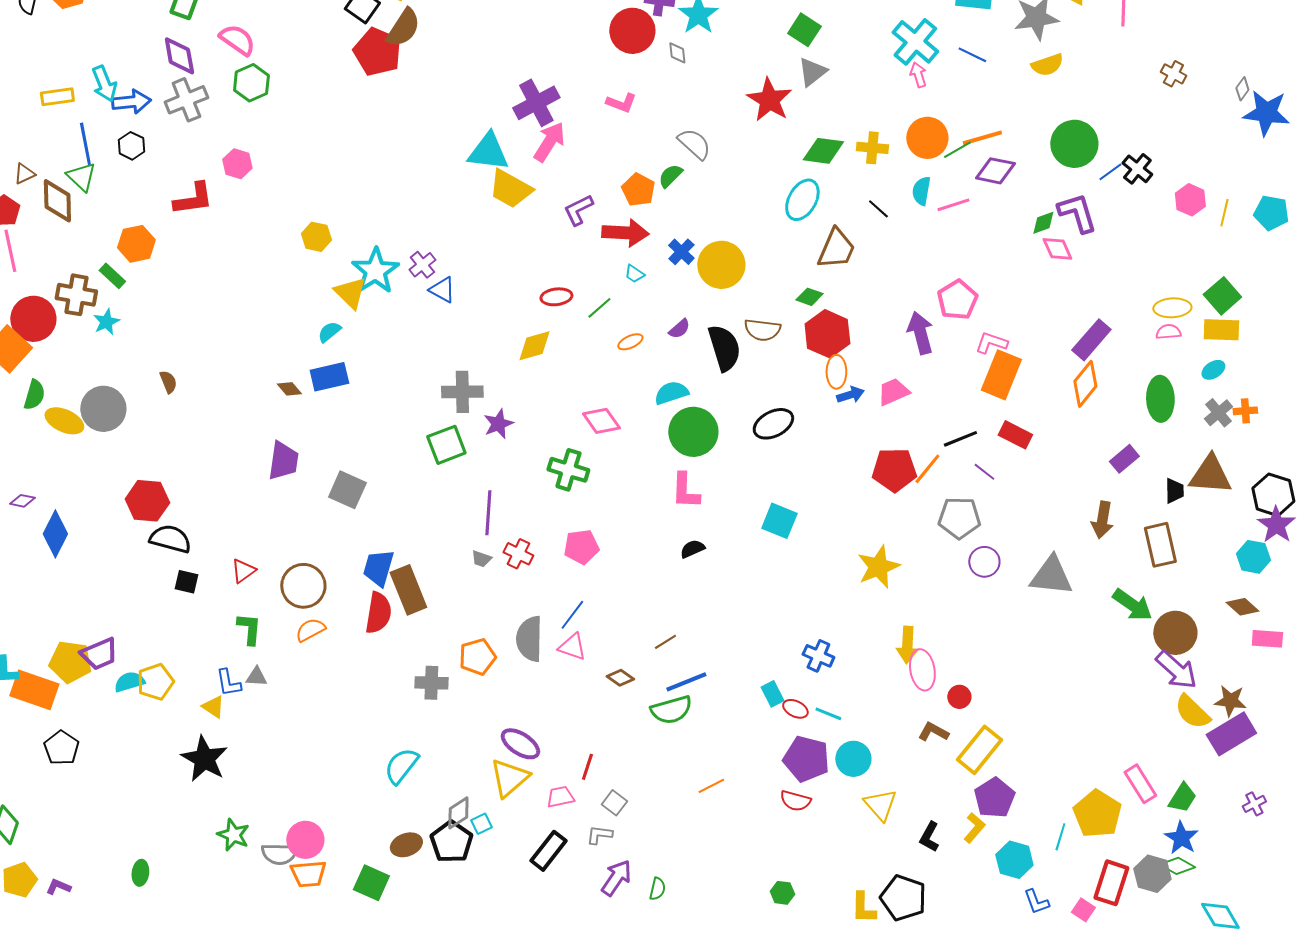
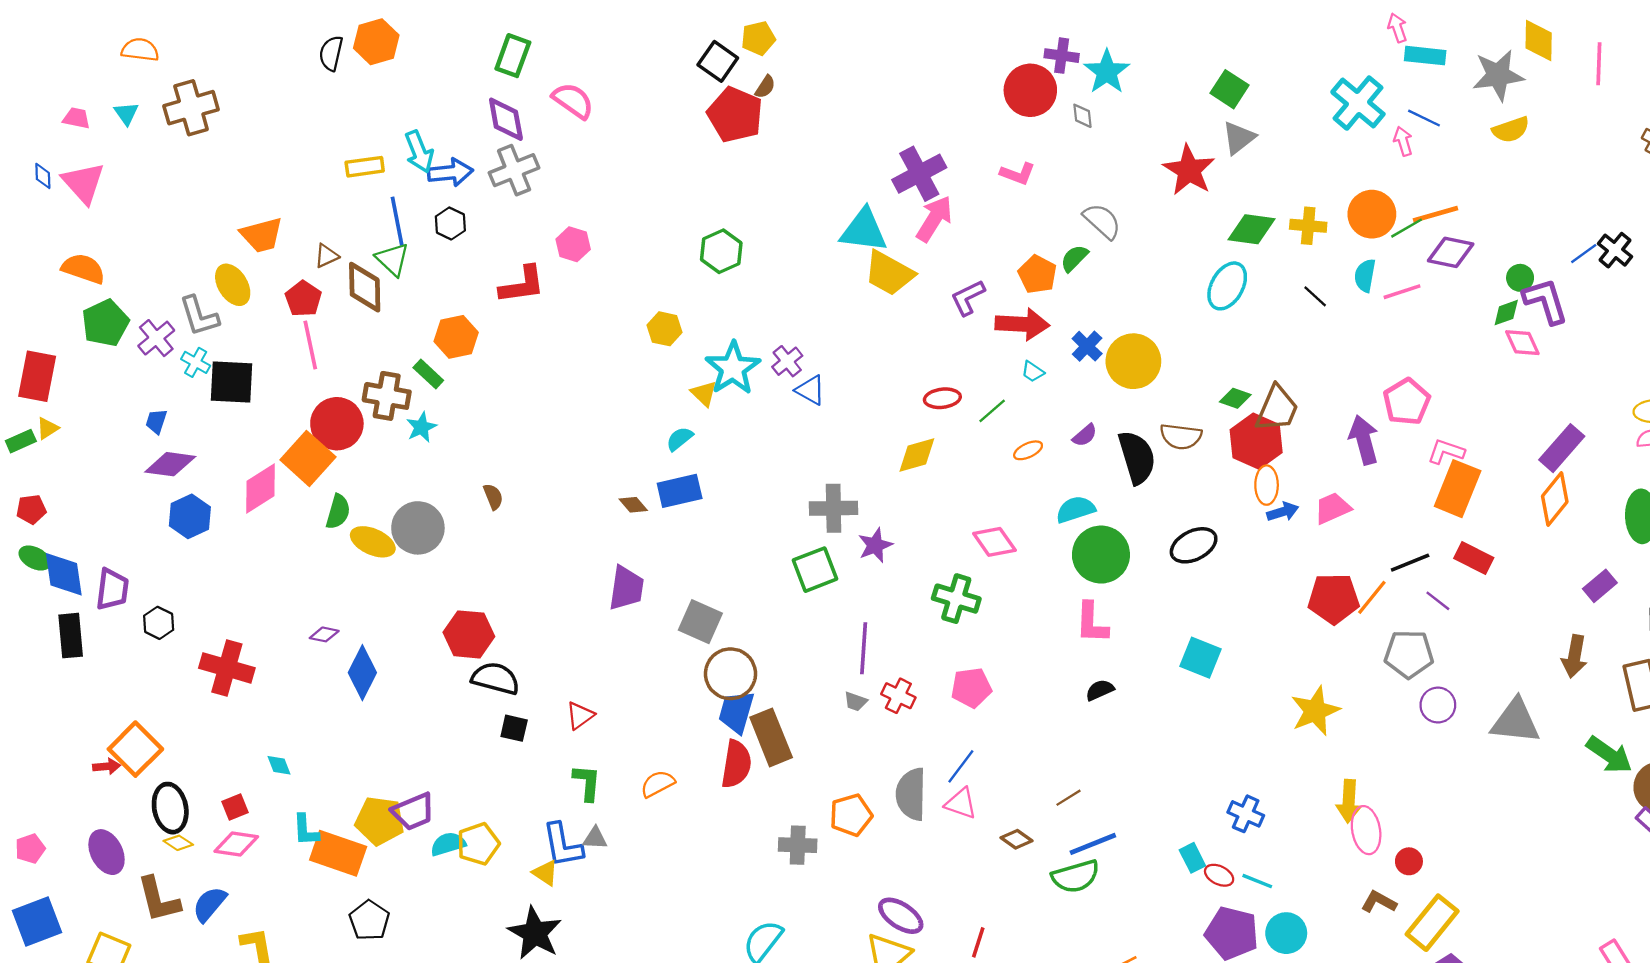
brown semicircle: (403, 28) -> (765, 87), size x0.5
pink arrow: (918, 75) -> (1403, 141), moved
green hexagon: (251, 83) -> (721, 251), moved
green circle: (1074, 144) -> (1520, 278), moved, size x0.5
brown trapezoid: (836, 249) -> (1277, 409), moved
yellow triangle: (350, 293) -> (704, 394), size x0.7
brown circle: (303, 586) -> (731, 674), moved
blue L-shape: (228, 683) -> (563, 845), size x1.4

